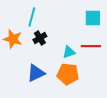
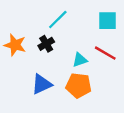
cyan line: (32, 17) -> (58, 20), moved, turned 30
red line: (91, 46) -> (105, 53), turned 30

